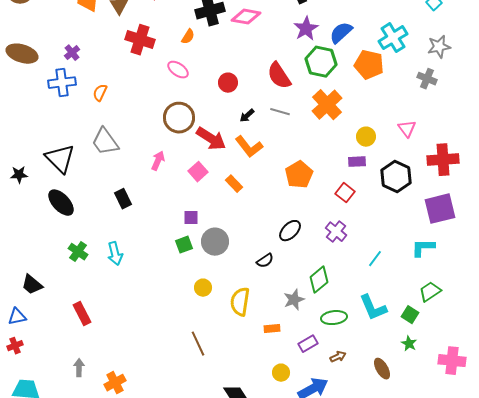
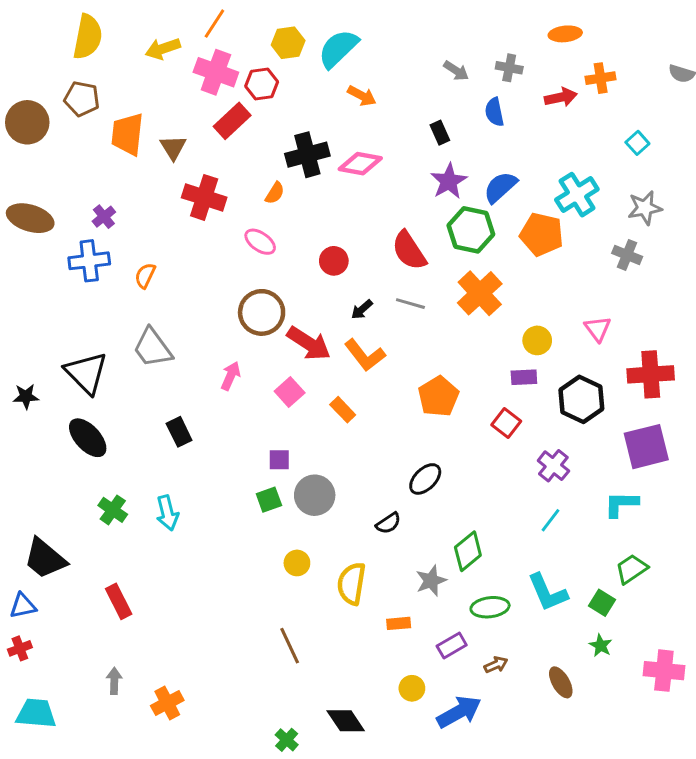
purple cross: (336, 232) -> (553, 466), moved
black trapezoid: (32, 285) -> (45, 559), size x1.4

